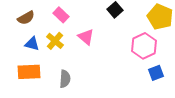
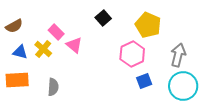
pink rectangle: (61, 15) -> (56, 32), moved

